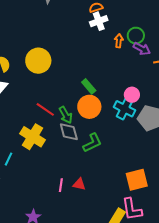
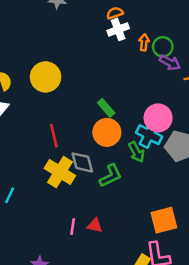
orange arrow: (119, 41) -> (144, 42), moved
pink circle: (132, 95) -> (158, 118), size x1.5
red line: (45, 109) -> (54, 136), turned 42
green arrow: (66, 115) -> (136, 152), moved
yellow cross: (33, 137) -> (60, 172), moved

